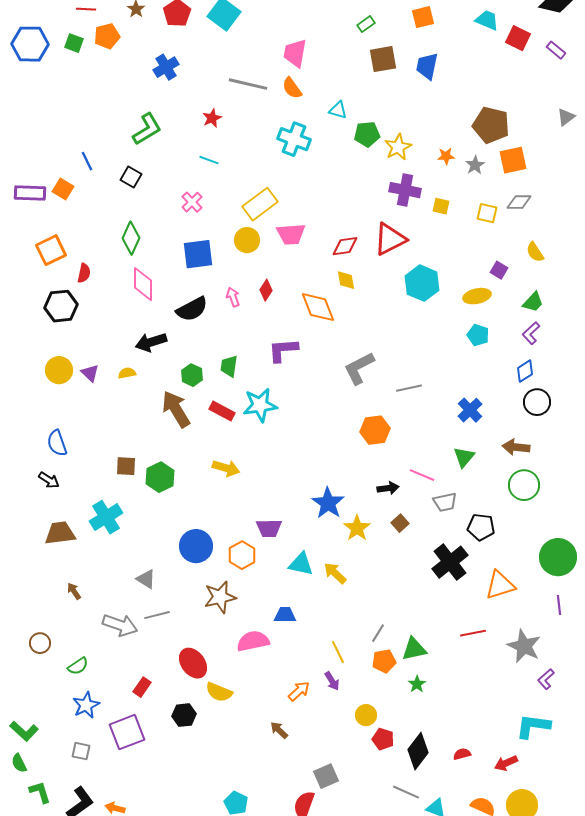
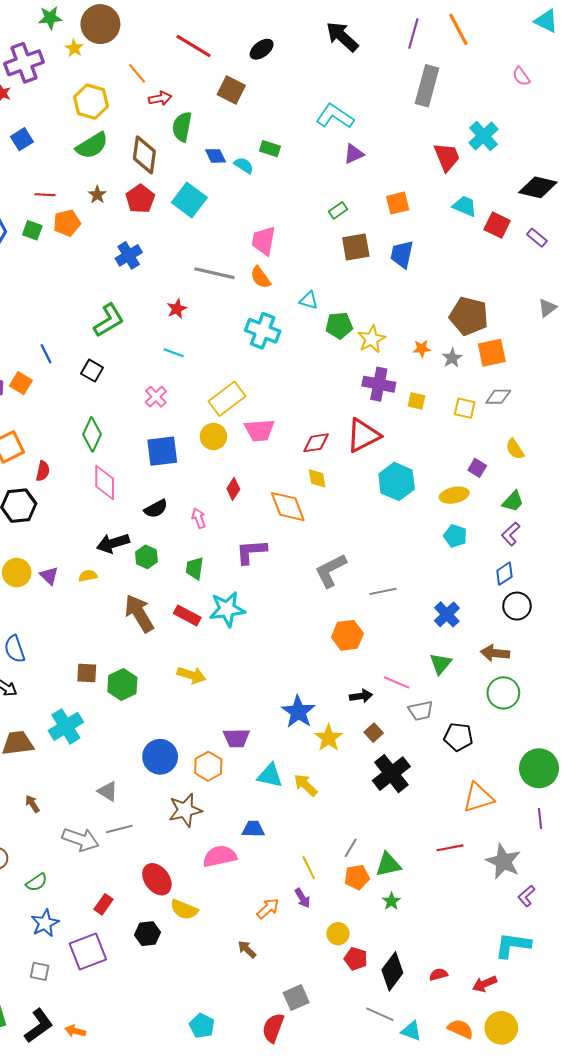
pink arrow: (233, 297) -> (199, 518), moved
black semicircle: (192, 309) -> (156, 509), size x0.7
green hexagon: (192, 375) -> (146, 557), moved
black cross: (450, 562) -> (391, 774), moved

